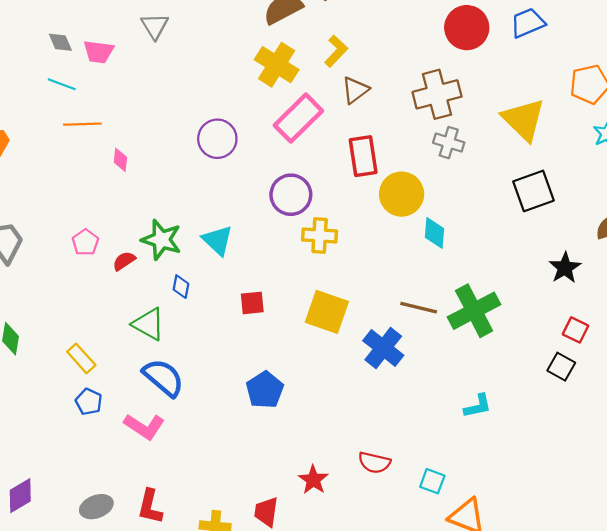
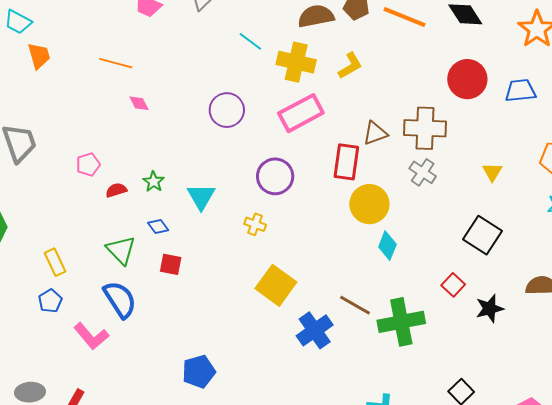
yellow cross: (277, 65) -> (296, 62), turned -36
cyan line: (62, 84) -> (250, 41), moved
brown triangle: (355, 90) -> (375, 133), moved
yellow triangle: (524, 120) -> (492, 172), size x0.5
pink diamond: (120, 160) -> (139, 103), turned -50
black square: (533, 191) -> (482, 235), turned 36
yellow cross: (320, 235) -> (255, 224), moved, size x0.7
green star: (161, 240) -> (154, 182), size x0.6
blue diamond: (181, 287) -> (158, 227), turned -65
red square: (252, 303) -> (171, 264), moved
red square: (576, 330) -> (453, 285), moved
blue pentagon: (265, 390) -> (199, 372), moved

